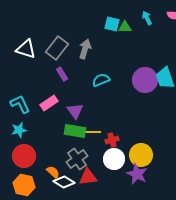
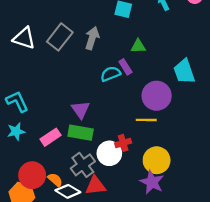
green triangle: (125, 27) -> (138, 46), moved
purple rectangle: (62, 74) -> (125, 67), moved
purple circle: (145, 80) -> (157, 96), moved
pink rectangle: (49, 103) -> (51, 137), moved
yellow line: (92, 132) -> (146, 120), moved
red circle: (24, 156) -> (32, 175), moved
white circle: (114, 159) -> (109, 153), moved

